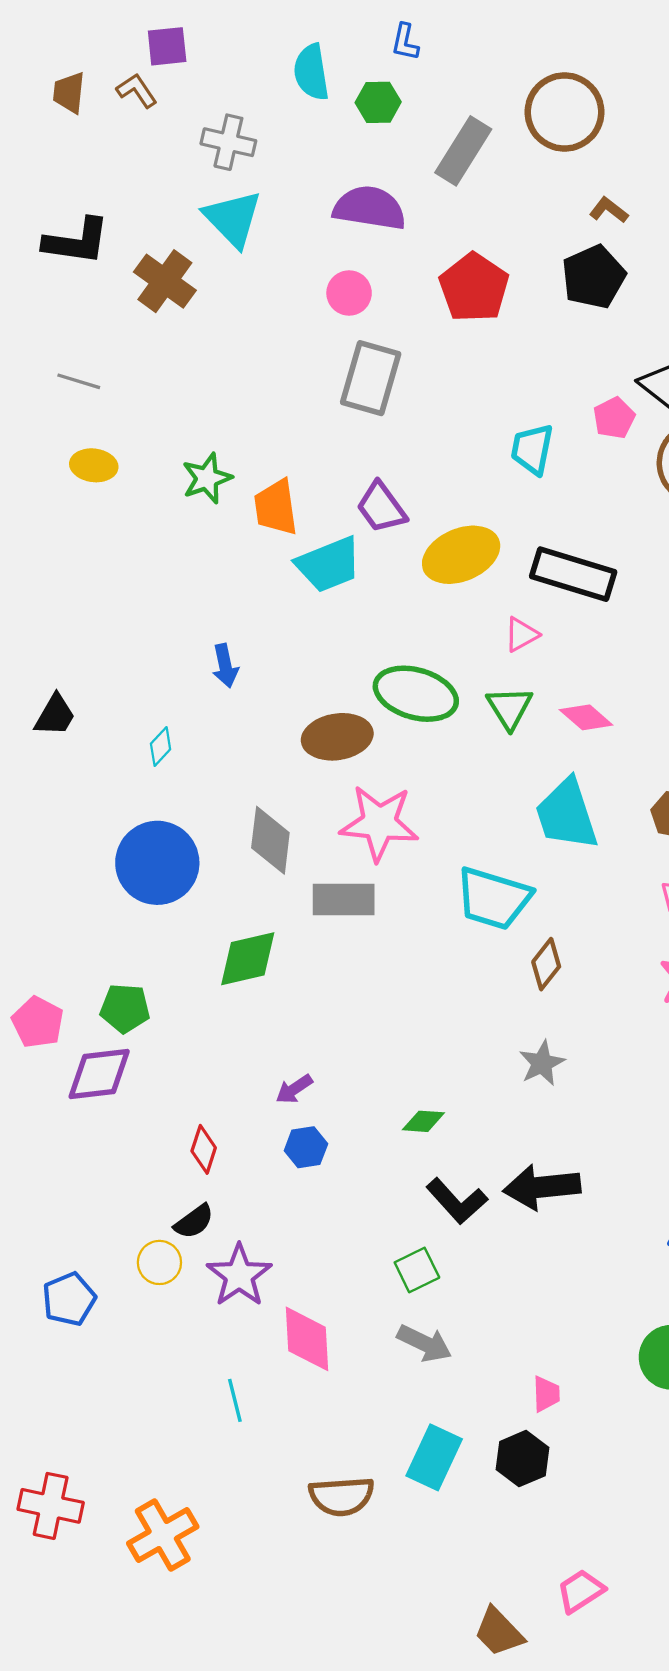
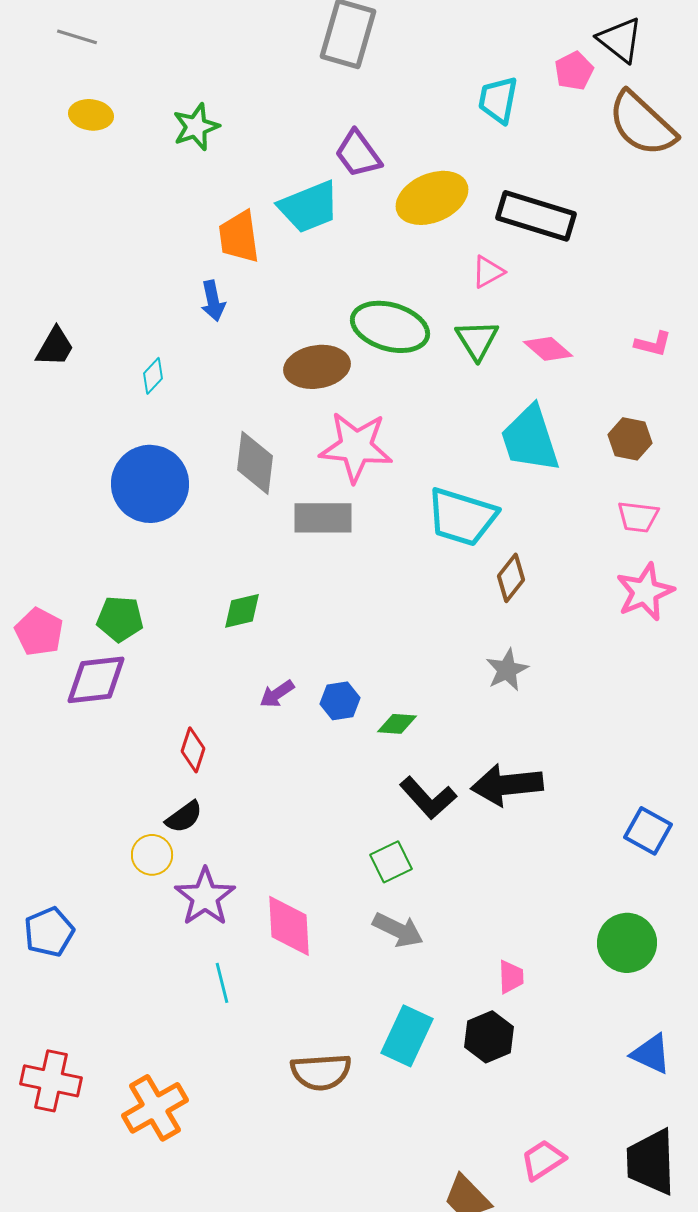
orange trapezoid: (276, 507) -> (239, 237), moved
green diamond: (248, 959) -> (242, 611), moved, size x0.7
blue hexagon: (306, 1147) -> (340, 701), moved
purple star: (239, 1275) -> (205, 897), moved
blue pentagon: (69, 1299) -> (49, 932), moved

